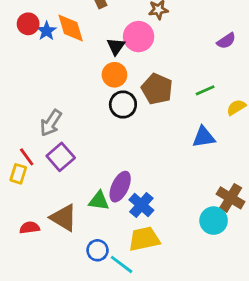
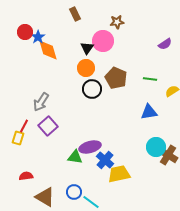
orange diamond: (71, 28) -> (48, 50), moved
green line: (205, 90) -> (150, 79), turned 32
red line: (27, 157) -> (24, 126), turned 64
purple ellipse: (120, 187) -> (90, 147), turned 50
brown triangle: (64, 218) -> (45, 197), moved
cyan circle: (214, 221) -> (156, 147), moved
yellow trapezoid: (144, 239) -> (119, 174), moved

